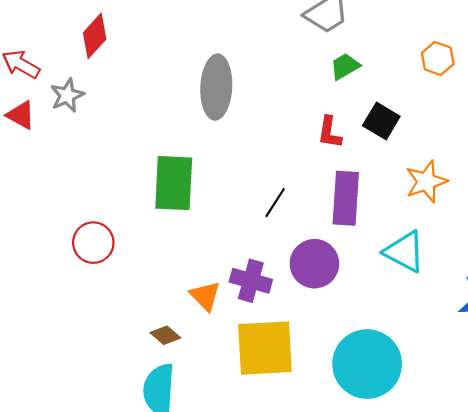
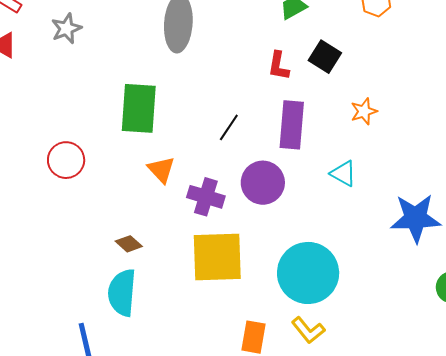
gray star: (67, 95) -> (66, 29), moved
orange star: (426, 182) -> (364, 111), size x0.7
cyan triangle: (405, 252) -> (343, 173), size x0.7
orange triangle: (205, 296) -> (161, 170), moved

